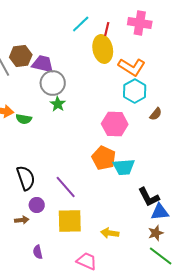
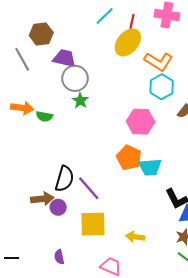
yellow ellipse: (103, 49) -> (128, 42), turned 52
brown hexagon: (21, 56) -> (41, 34), moved
black semicircle: (26, 178) -> (64, 179), moved, turned 35
brown arrow: (22, 220) -> (42, 199), moved, size x1.5

